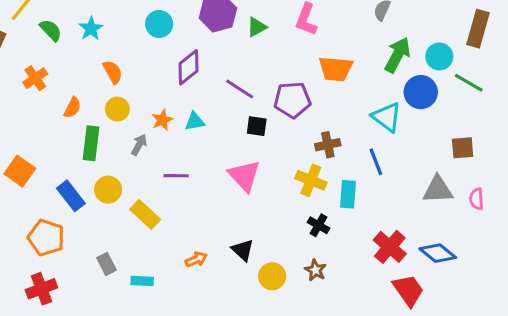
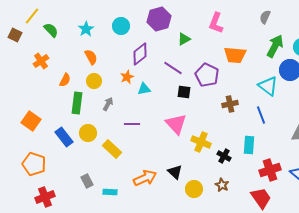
green triangle: (257, 27) -> (184, 39), moved
cyan star: (91, 29) -> (86, 29), moved
purple pentagon: (292, 100) -> (207, 75), turned 30
orange star: (162, 120) -> (127, 77), moved
yellow cross: (311, 180) -> (201, 142), moved
cyan rectangle: (348, 194) -> (249, 145), moved
orange pentagon: (46, 238) -> (34, 164), moved
red cross: (390, 247) -> (270, 170), turned 30
orange arrow: (196, 259) -> (145, 178), size x1.6
red trapezoid: (408, 290) -> (261, 198), moved

